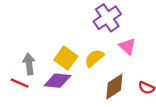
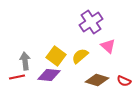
red line: (20, 83) -> (17, 77), turned -35
brown diamond: (114, 87) -> (97, 80), turned 50

